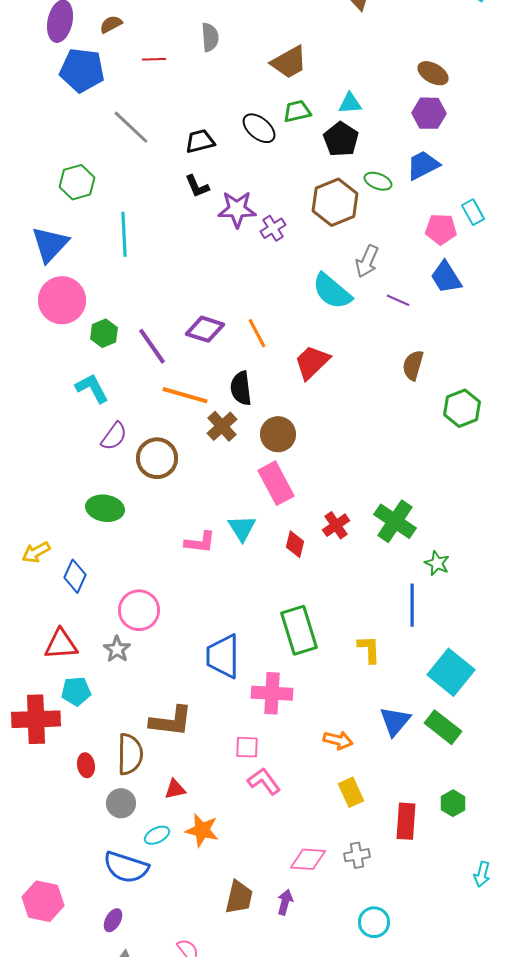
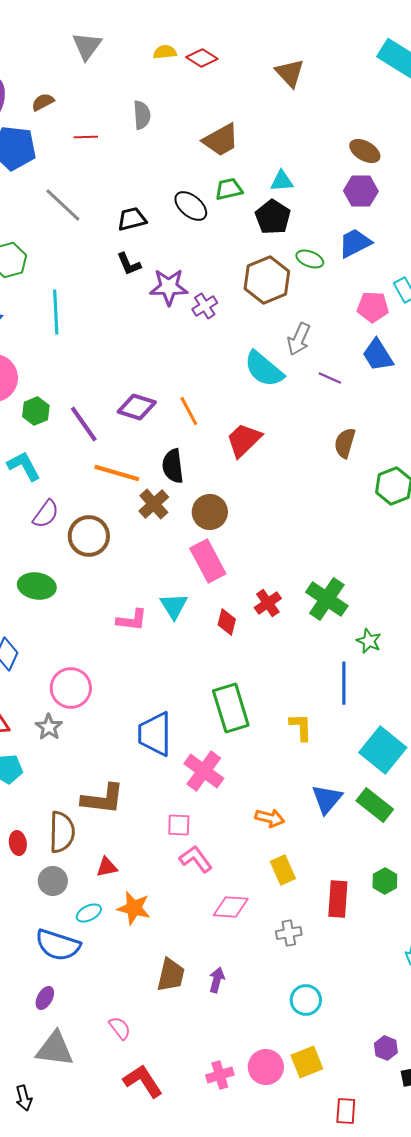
pink cross: (272, 693) -> (204, 771), turned 33
pink diamond: (308, 859) -> (231, 907), moved

